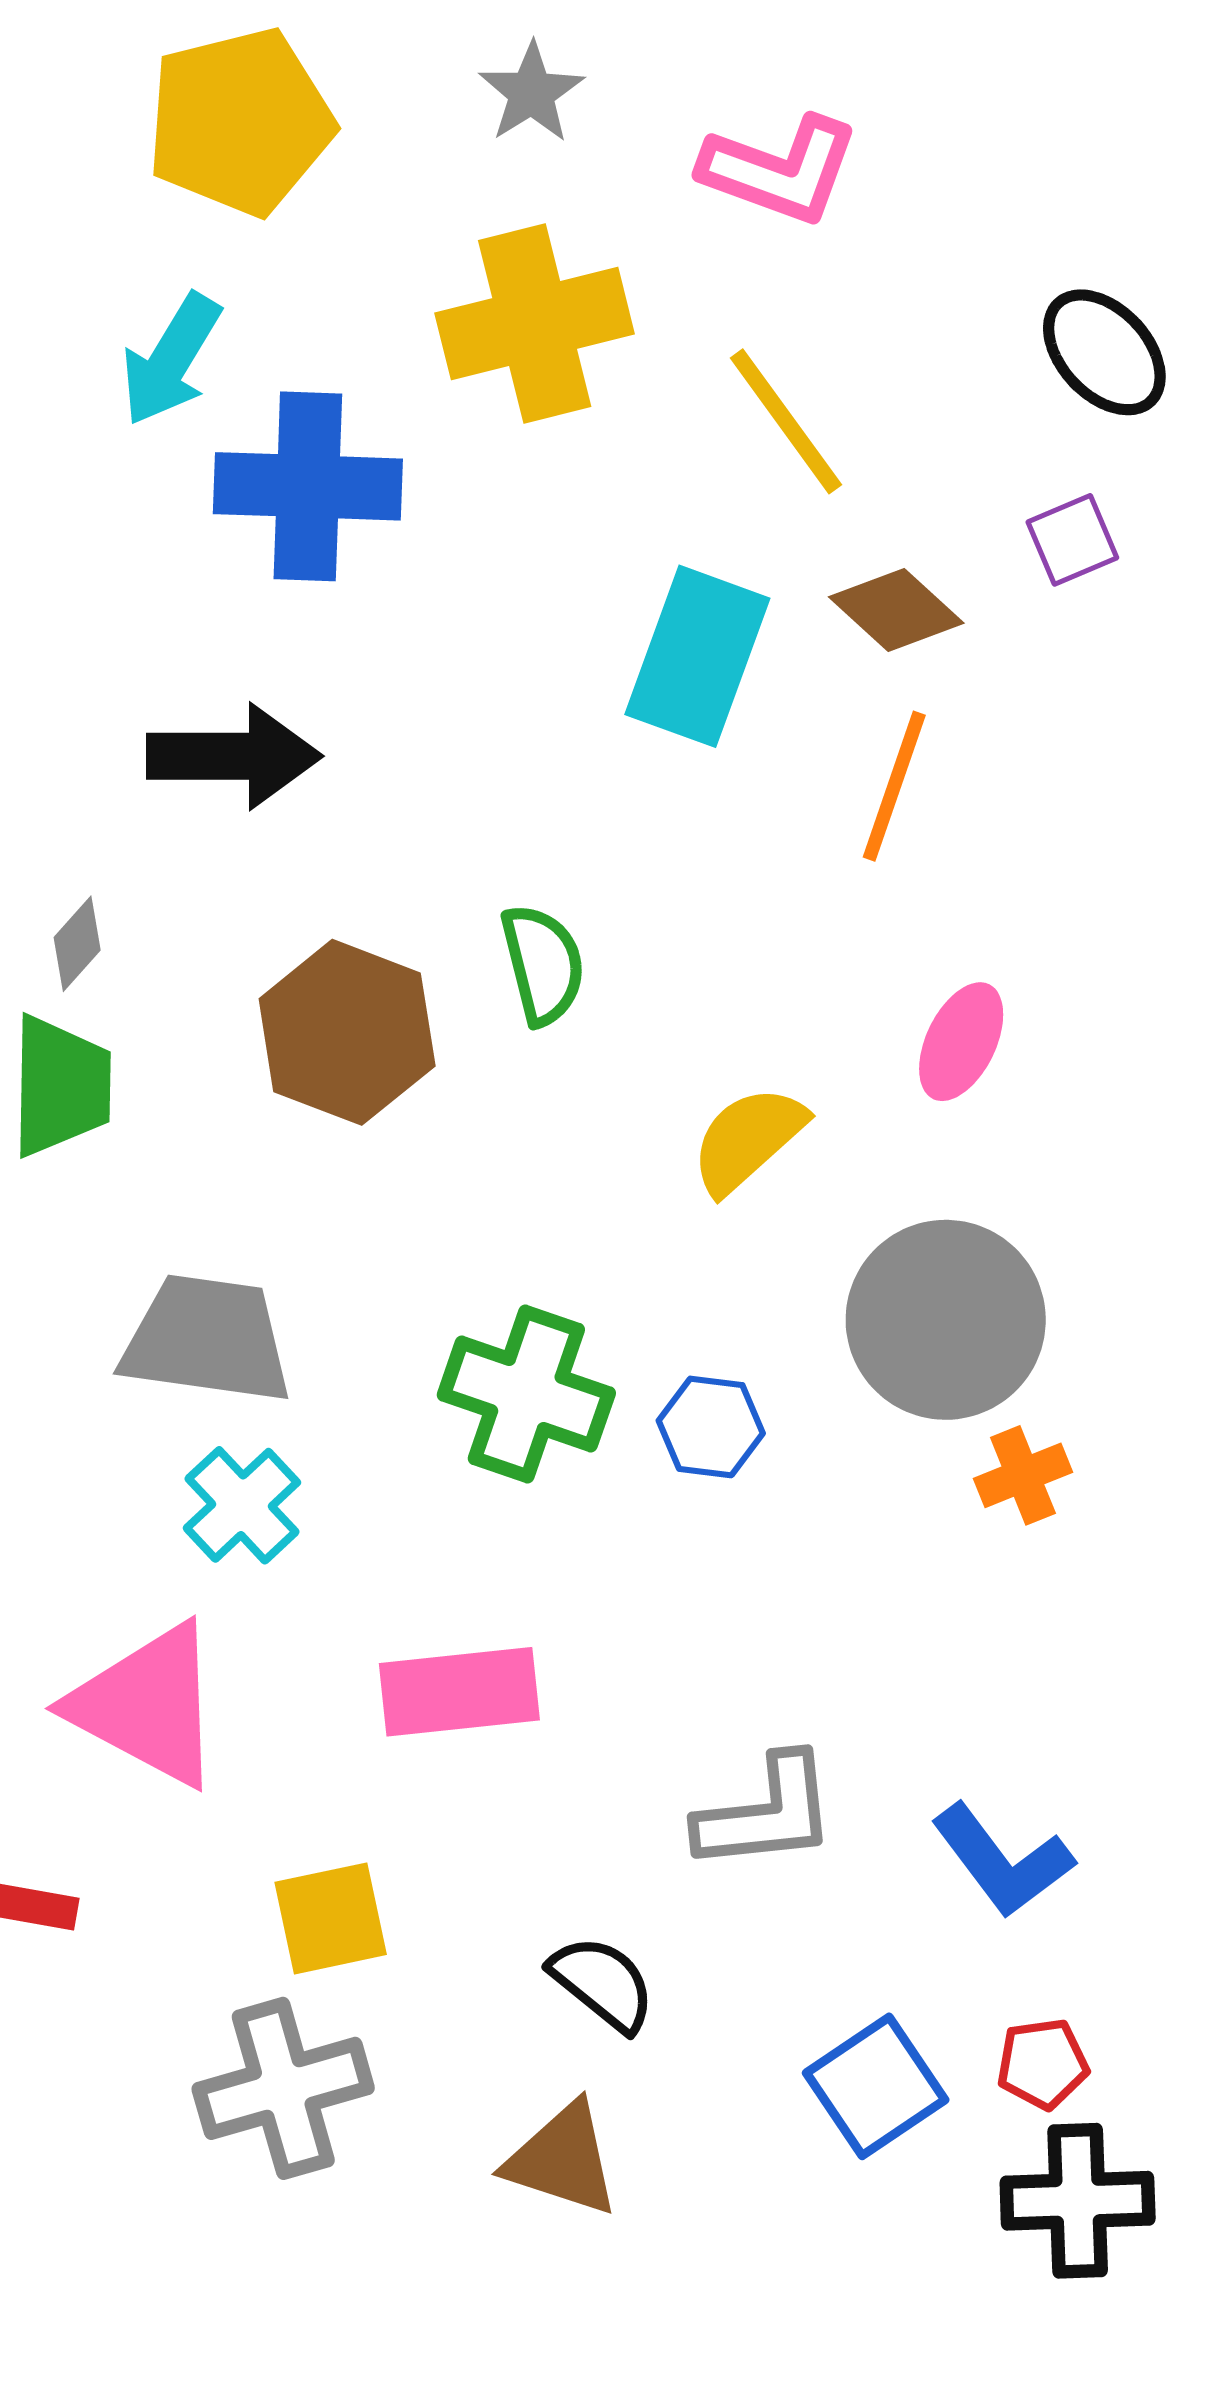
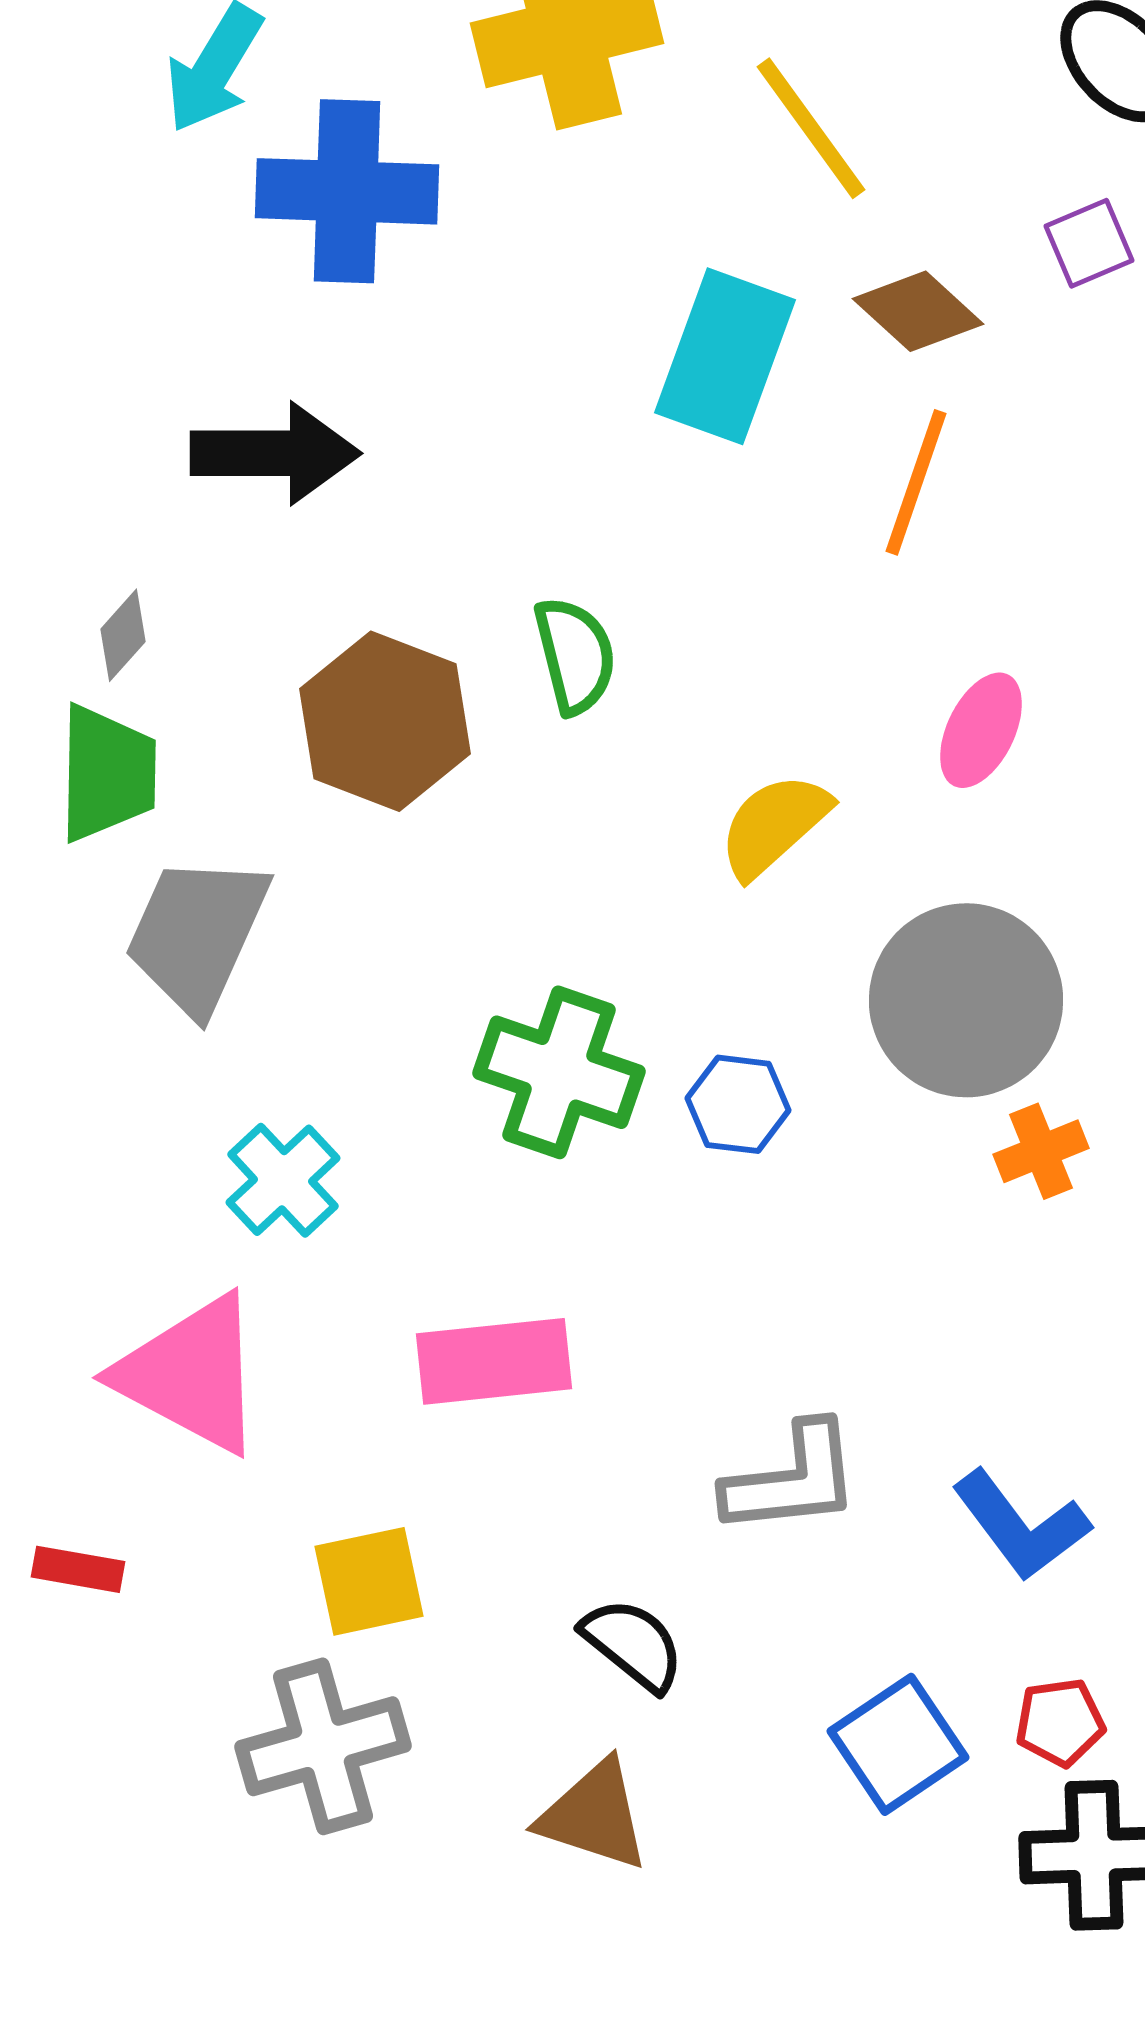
gray trapezoid: (207, 1339) -> (197, 934), moved, turned -74

